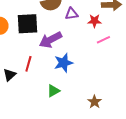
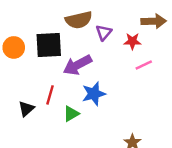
purple triangle: (71, 14) -> (104, 32), turned -40
green triangle: (53, 91) -> (71, 114), moved

